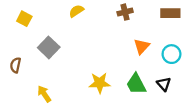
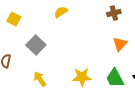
brown cross: (125, 12) -> (114, 13), moved
yellow arrow: (44, 94) -> (40, 79), moved

